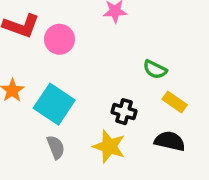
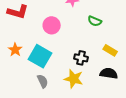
pink circle: (59, 39) -> (52, 25), moved
green semicircle: (155, 69) -> (95, 21), moved

